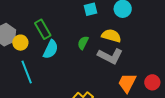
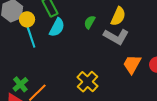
yellow semicircle: (111, 36) -> (118, 16), turned 96
cyan line: (27, 72) -> (31, 36), moved

